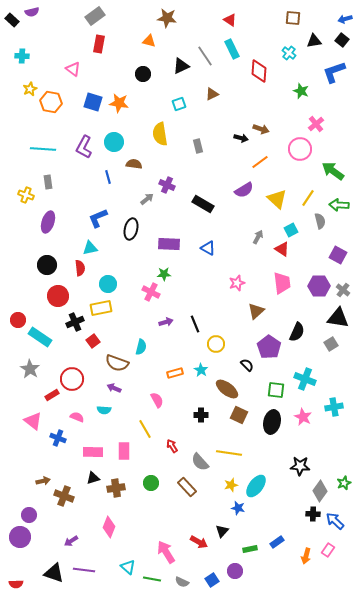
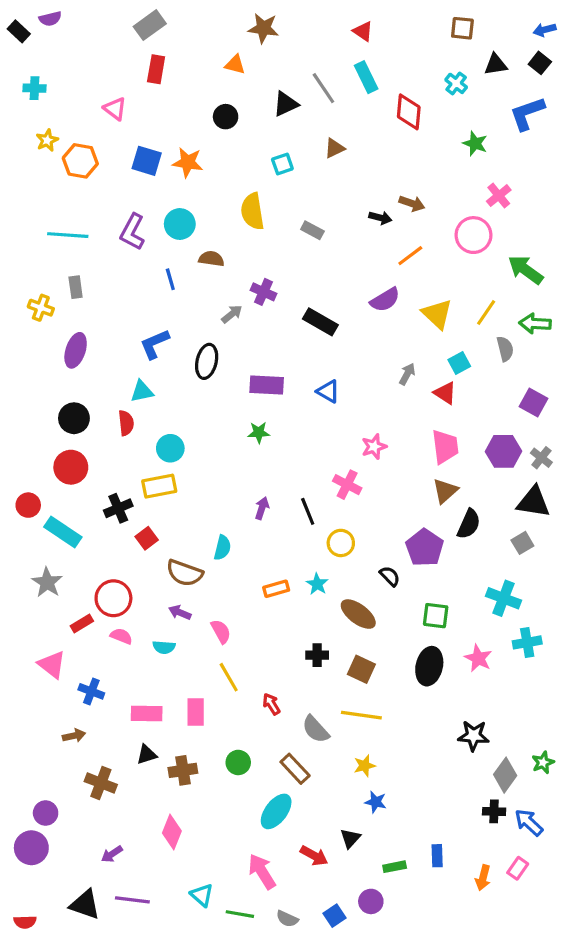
gray rectangle: (198, 146) -> (312, 230), turned -48
pink cross: (151, 292) -> (347, 485), moved
red circle: (58, 296) -> (71, 467), moved
brown triangle: (256, 311) -> (445, 491), moved
purple arrow: (166, 322) -> (262, 508), turned -56
cyan cross: (305, 379) -> (503, 598), moved
pink semicircle: (157, 400) -> (221, 631), moved
brown square: (239, 415) -> (361, 669), moved
pink semicircle: (77, 417) -> (121, 636), moved
brown arrow: (43, 481) -> (74, 736), moved
cyan ellipse: (256, 486) -> (276, 811), moved
blue rectangle: (277, 542) -> (437, 856), turned -56

